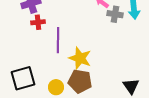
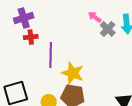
gray cross: (115, 14) -> (108, 29), turned 35

